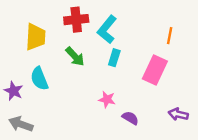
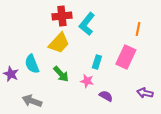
yellow trapezoid: (36, 37) -> (59, 43), moved, turned 40
green arrow: (75, 56) -> (61, 74), moved
cyan rectangle: (114, 58) -> (97, 62), moved
gray arrow: (21, 124) -> (32, 101), moved

